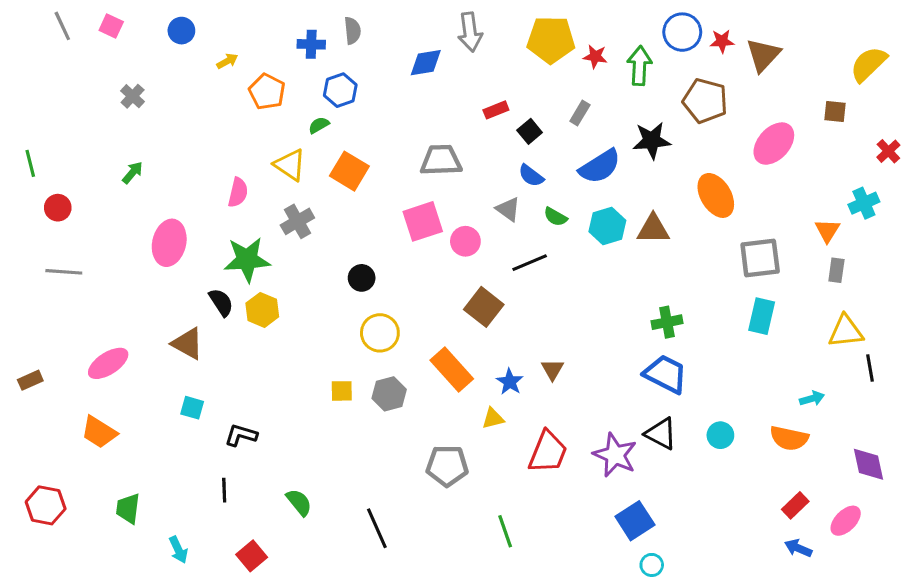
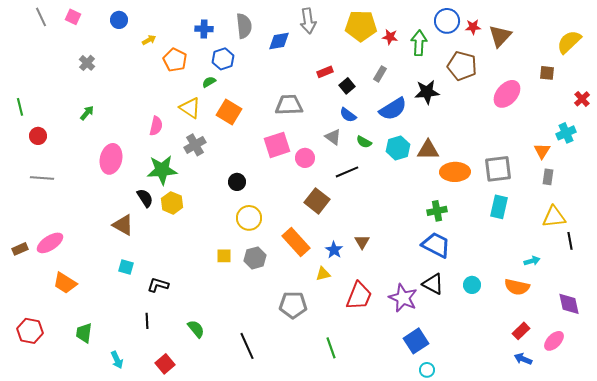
gray semicircle: (352, 31) -> (244, 26), moved, size x1.4
orange ellipse: (716, 195) -> (455, 172), moved, turned -60
pink ellipse: (108, 363) -> (50, 243), moved

